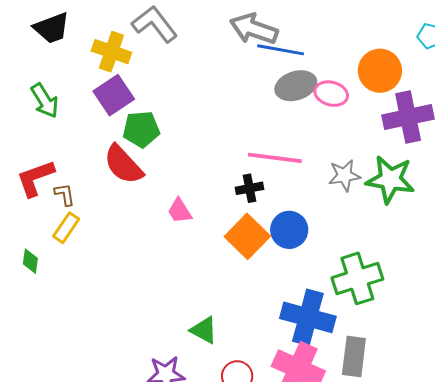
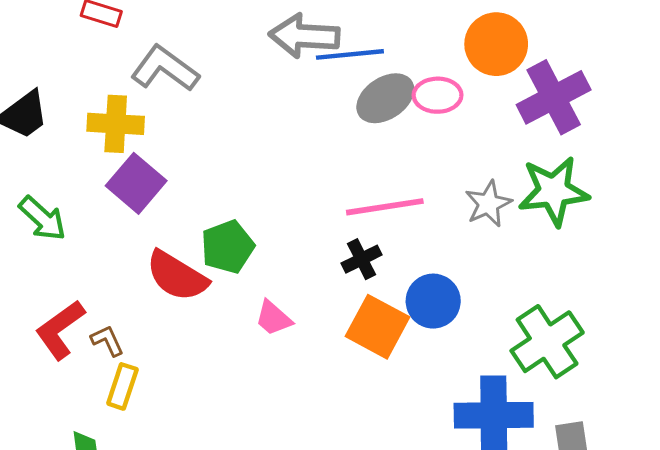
green pentagon: (141, 129) -> (228, 247), moved

